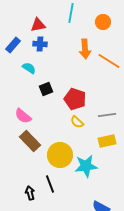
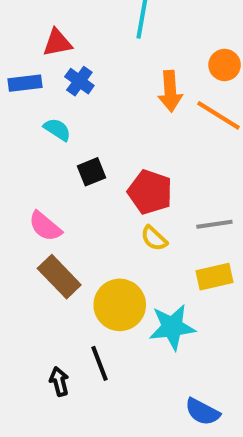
orange circle: (103, 22) -> (225, 65), moved
red triangle: (38, 25) -> (57, 43), moved
blue cross: (40, 44) -> (79, 81), turned 32
blue rectangle: (13, 45) -> (25, 83), turned 42

